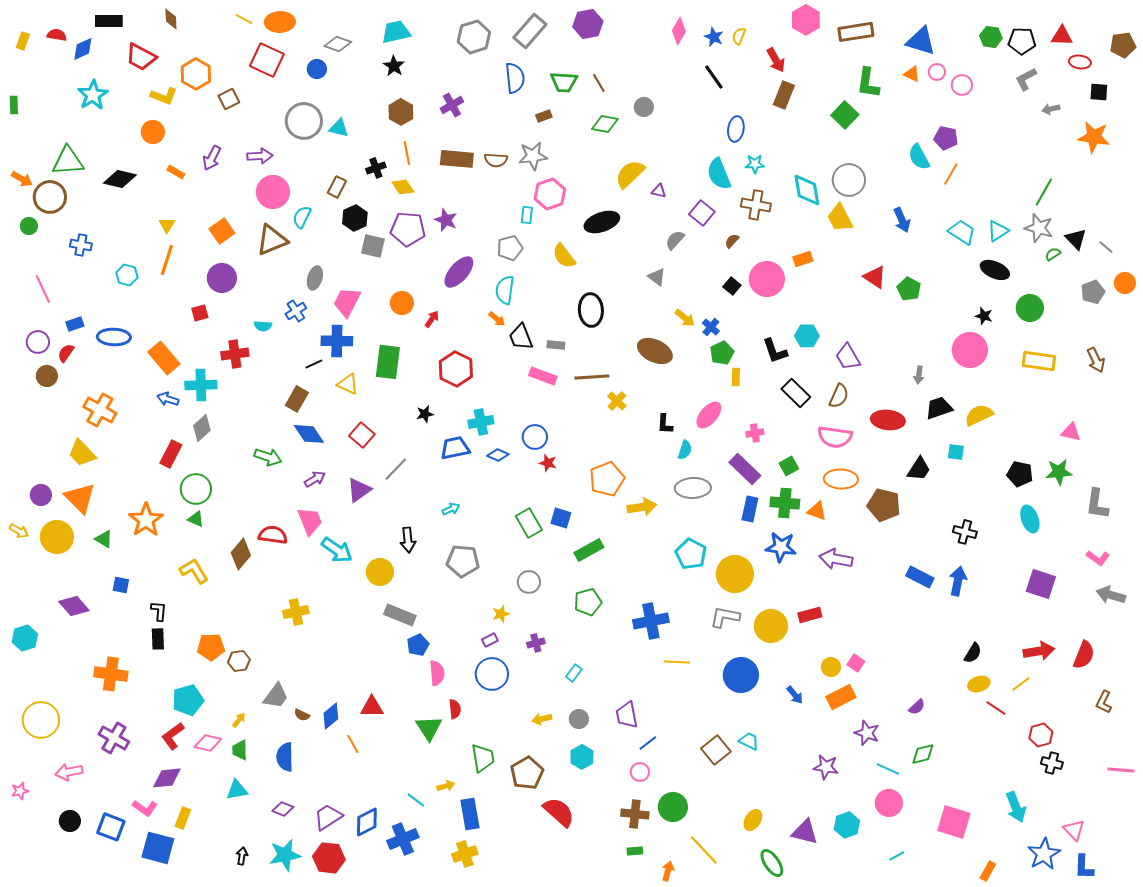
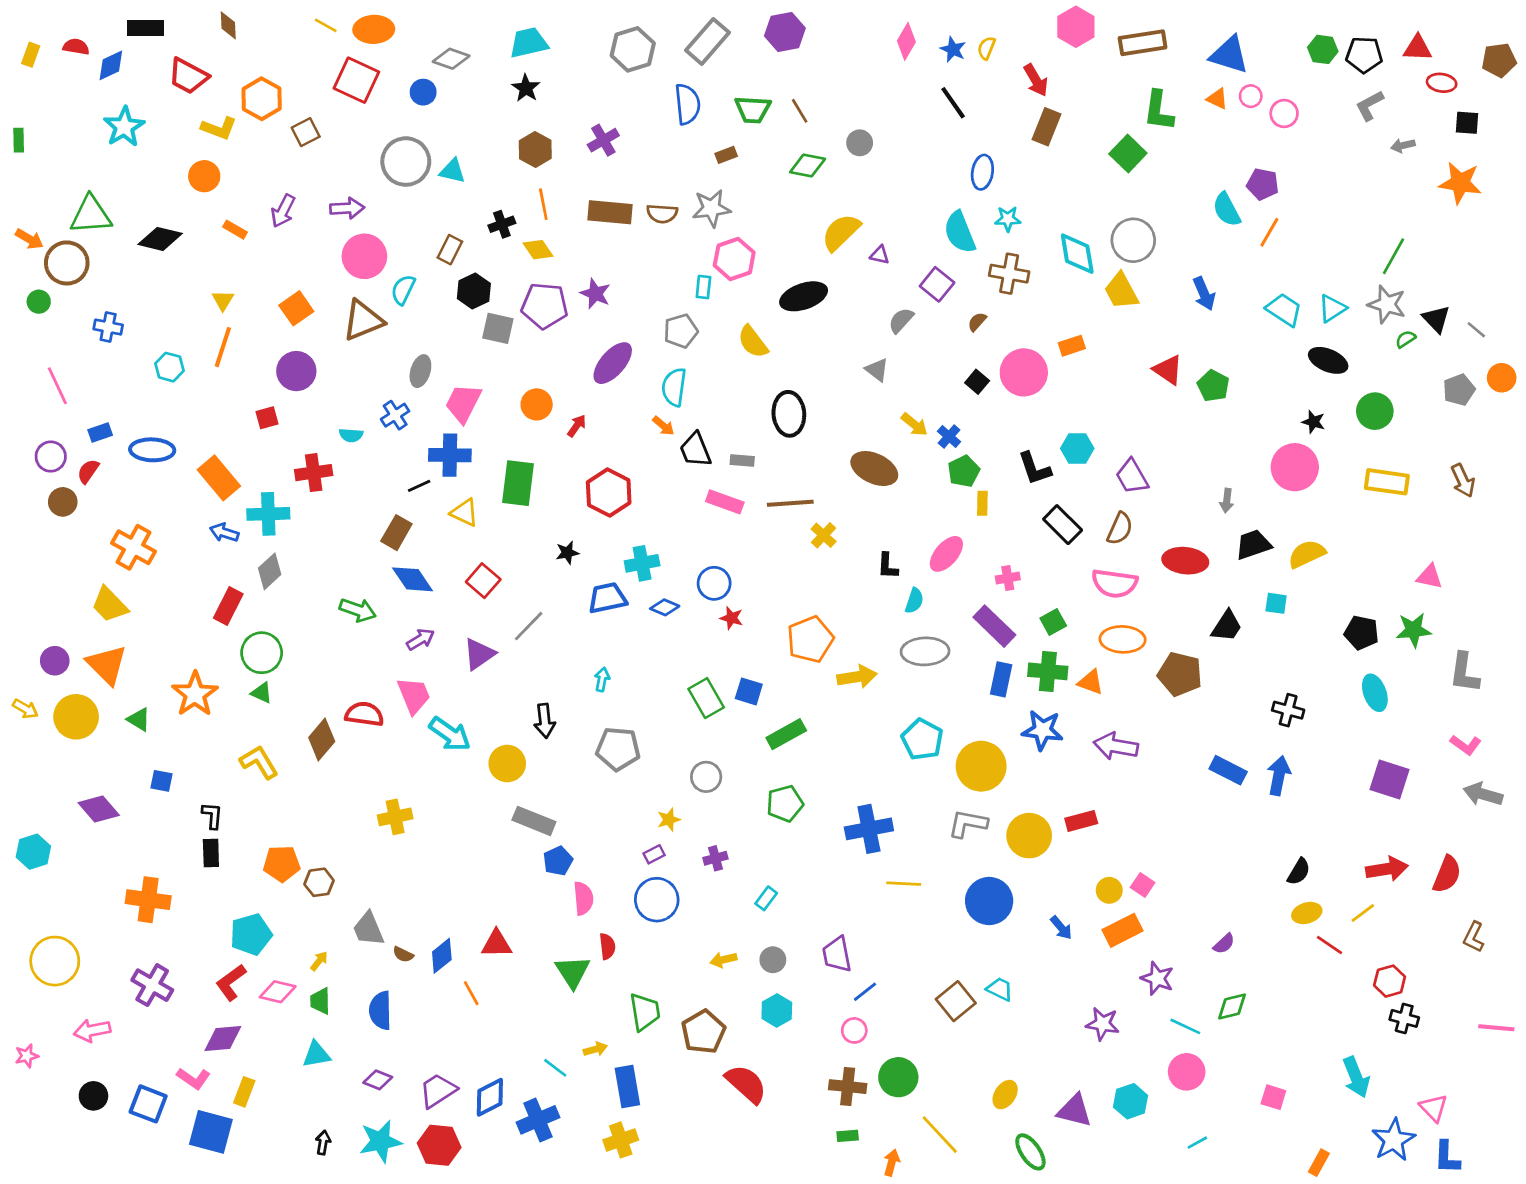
cyan arrow: (451, 509) -> (602, 679), turned -54
gray trapezoid: (276, 696) -> (368, 929), turned 120
pink square: (954, 822) -> (1273, 1097), size x0.6

